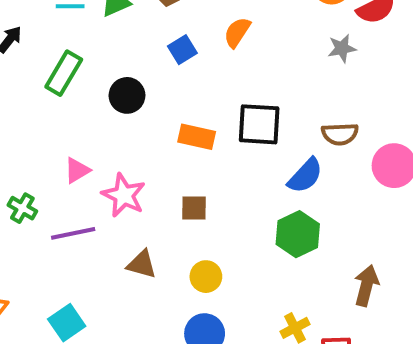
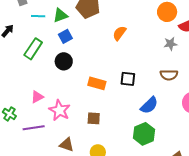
blue square: (182, 50) -> (65, 36), moved
black square: (259, 124) -> (128, 79), size x0.7
brown semicircle: (340, 134) -> (169, 75), moved

